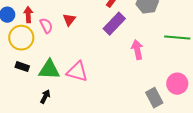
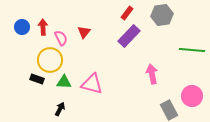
yellow circle: (21, 38) -> (50, 60), moved
pink arrow: (137, 50) -> (152, 74), moved
green triangle: (49, 70) -> (64, 82), size x0.7

